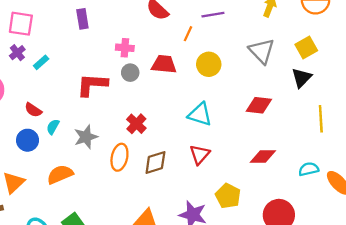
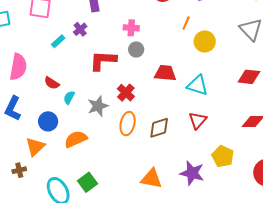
orange line: (188, 34) -> (186, 23), moved
purple cross: (17, 53) -> (80, 29), moved
red trapezoid: (164, 64) -> (165, 73), moved
red cross: (136, 124) -> (126, 93), moved
blue circle: (28, 140) -> (48, 121), moved

